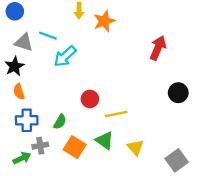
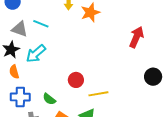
cyan arrow: (65, 56) -> (36, 54), moved
green semicircle: (60, 122) -> (49, 99), turned 96

